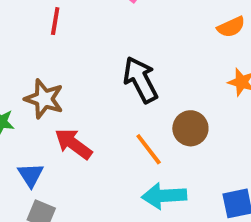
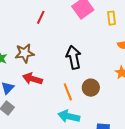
brown star: (44, 99) -> (25, 53), turned 30
red arrow: (73, 144) -> (32, 79), turned -36

